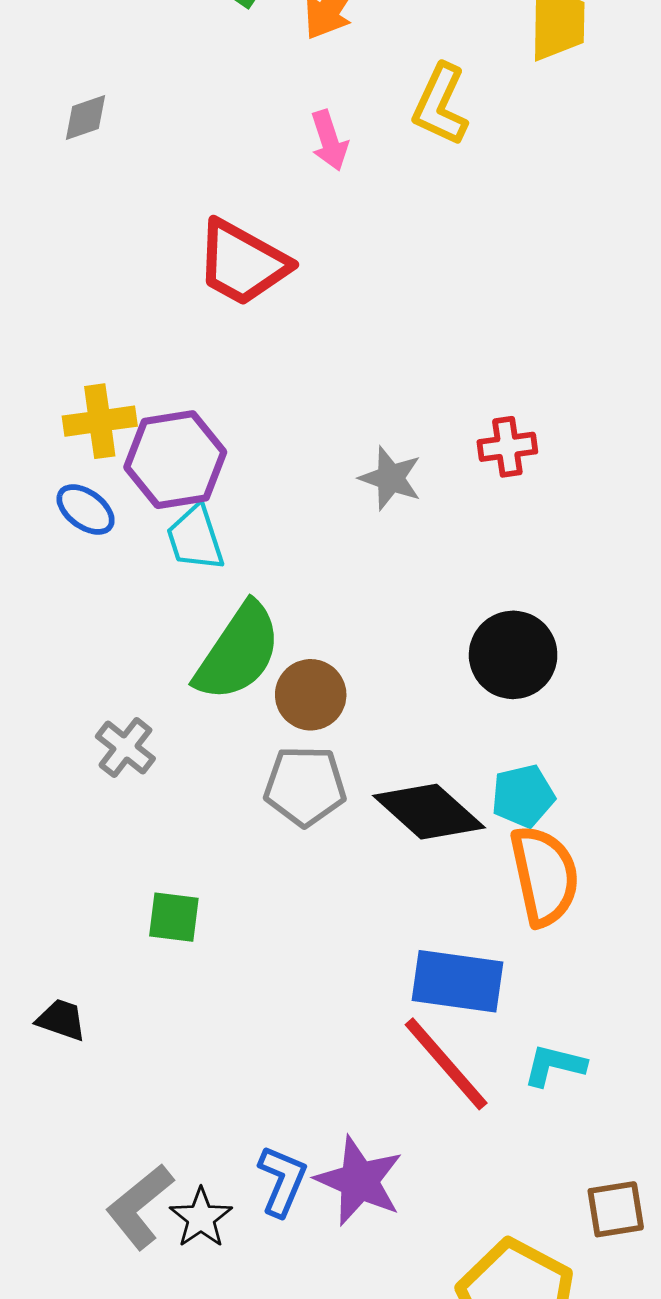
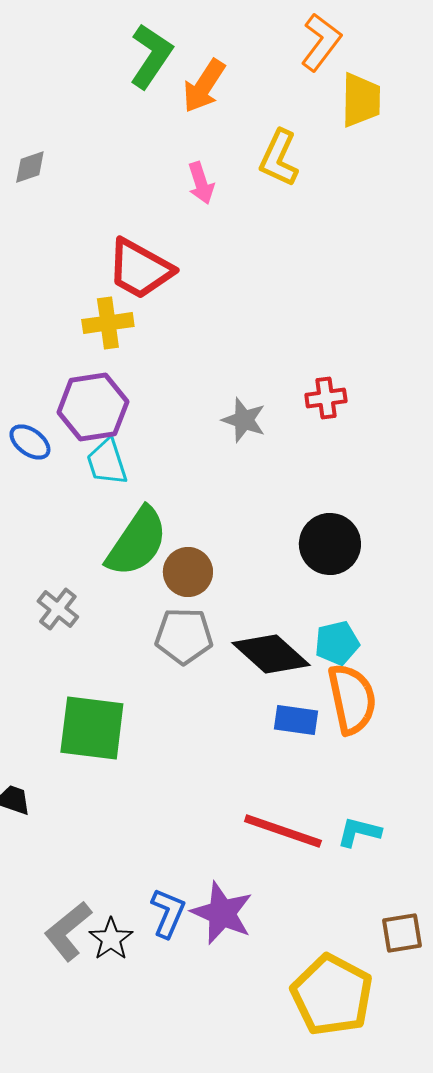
yellow cross: (100, 421) -> (108, 323), moved
green square: (174, 917) -> (92, 728), size x1.8
blue rectangle: (457, 981) -> (296, 720), moved, size x0.7
red line: (446, 1064) -> (283, 831), turned -30

